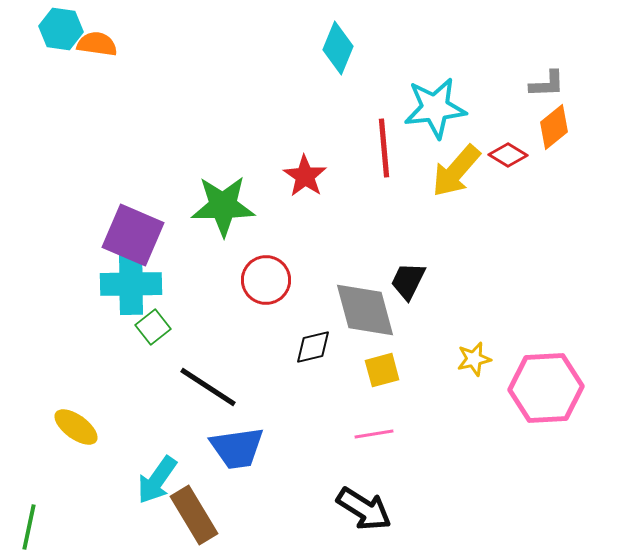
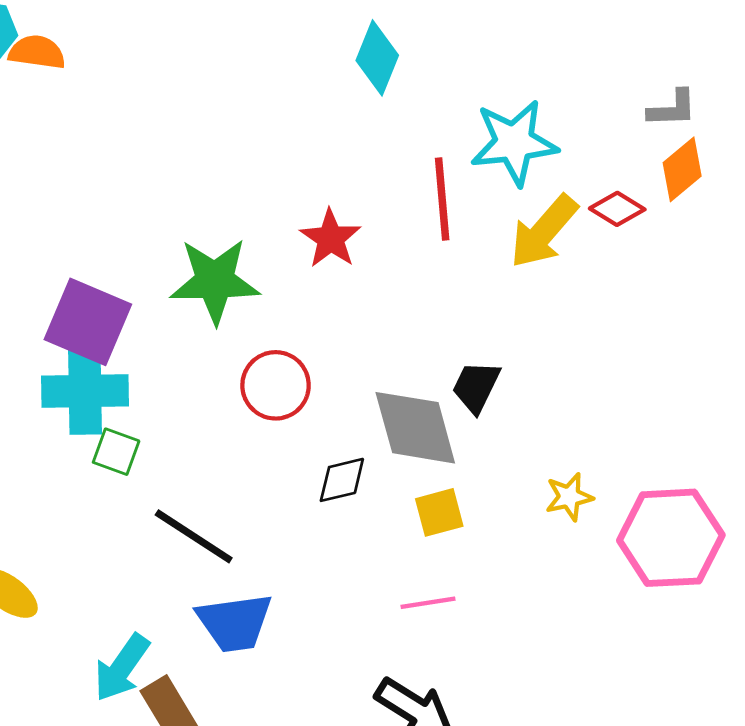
green square: (153, 327) -> (116, 452), turned -32

